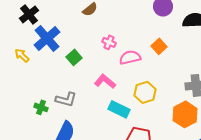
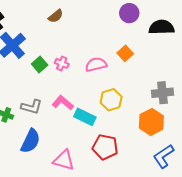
pink cross: (109, 42) -> (62, 63), moved
pink L-shape: (105, 81) -> (63, 103), moved

